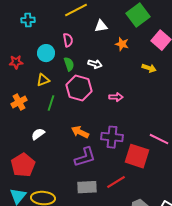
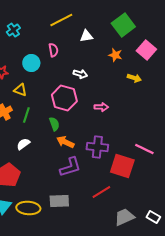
cyan cross: (28, 20) -> (13, 30), turned -32
orange star: (122, 44) -> (115, 55), moved
green semicircle: (69, 64) -> (54, 124), moved
yellow triangle: (43, 80) -> (20, 90), moved, turned 40
green line: (51, 103) -> (26, 115), moved
gray rectangle: (87, 187) -> (59, 201), moved

